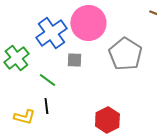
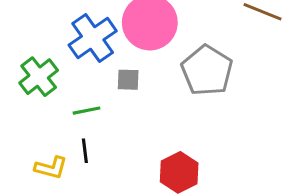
green line: (47, 80) -> (86, 111), turned -48

